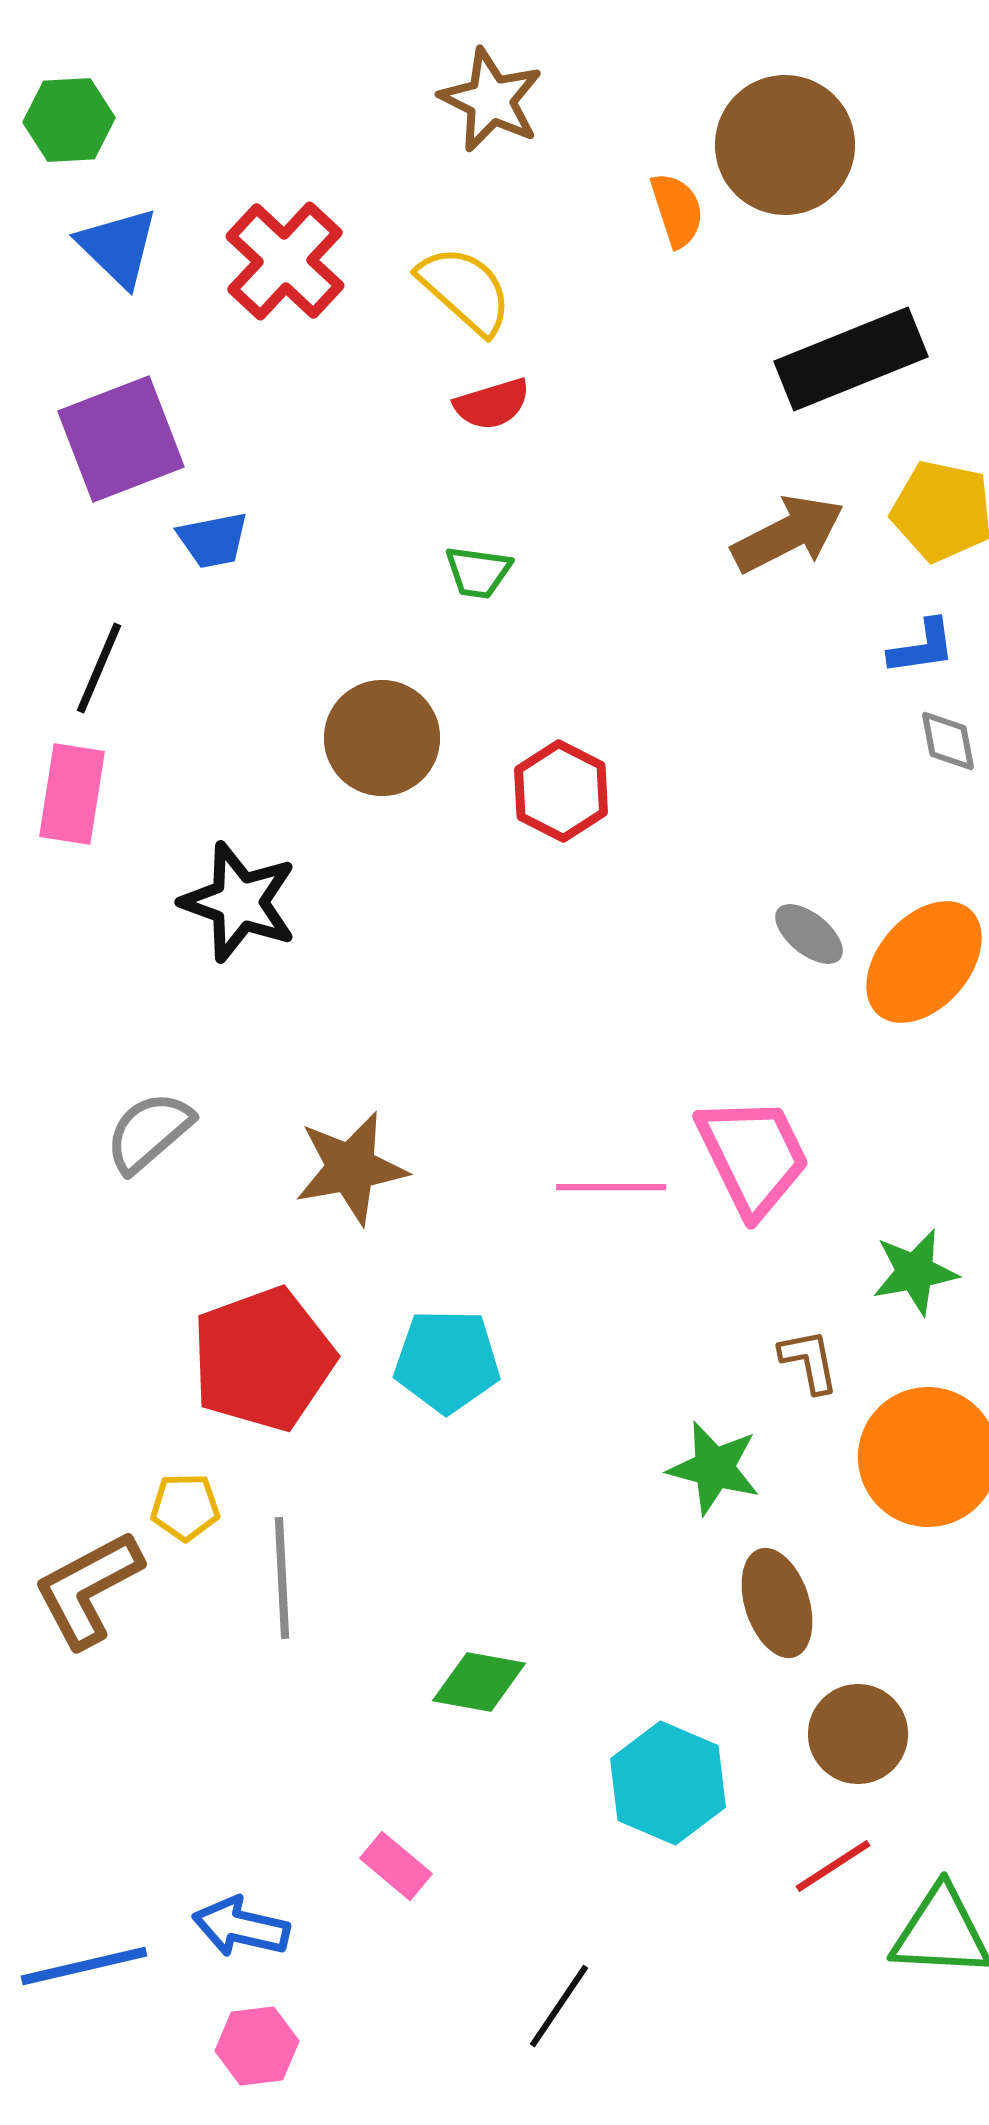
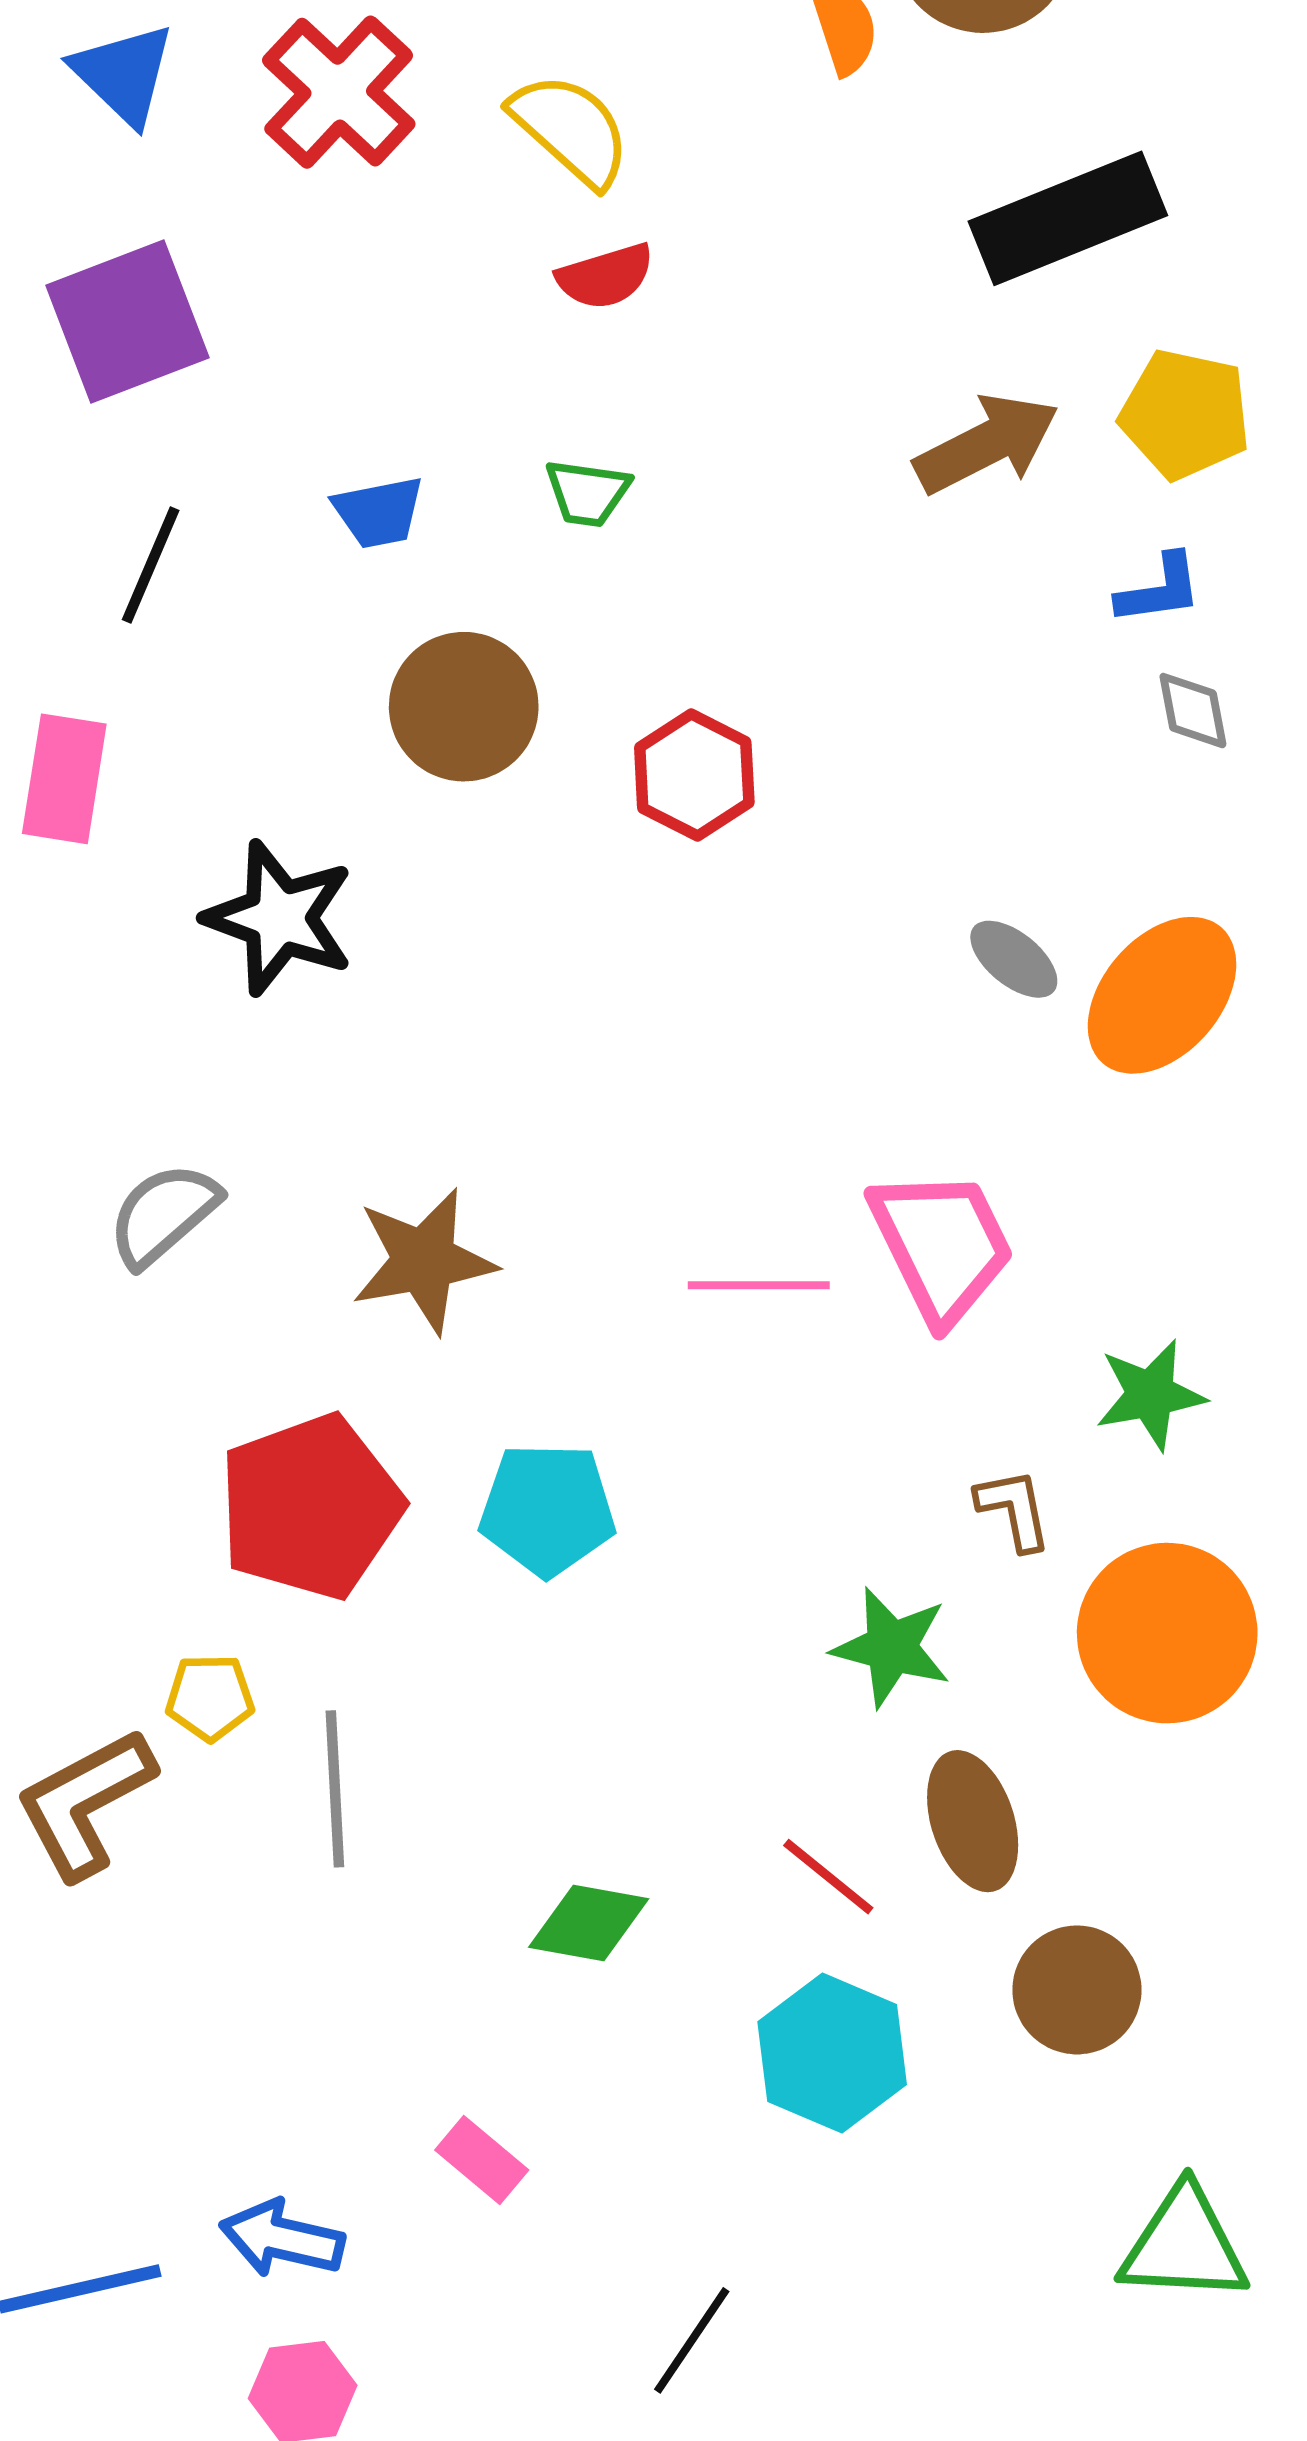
blue trapezoid: (213, 540) -> (379, 512), moved
black line: (99, 668) -> (151, 565), moved
red line: (833, 1866) -> (828, 1877), moved, turned 72

